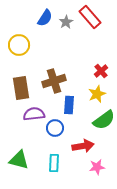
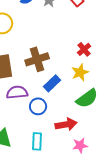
blue rectangle: (69, 105) -> (52, 83), turned 42

